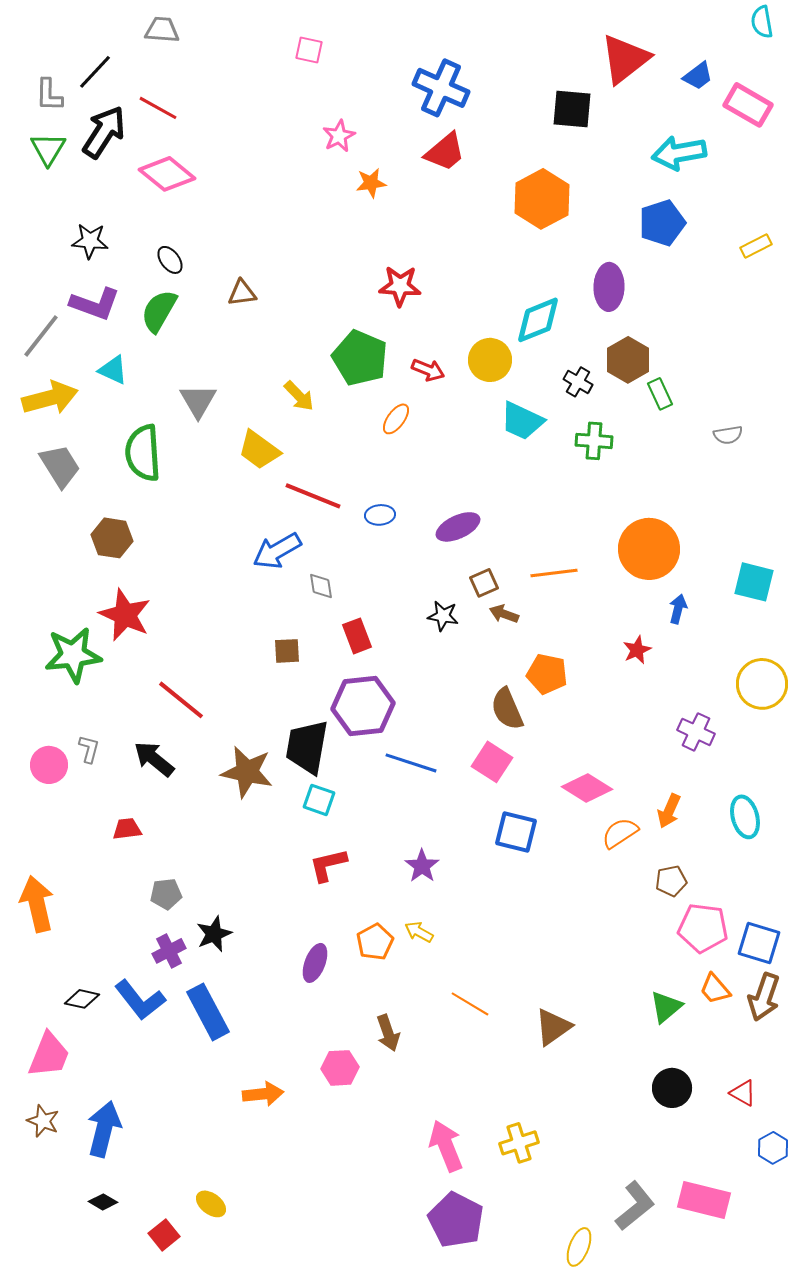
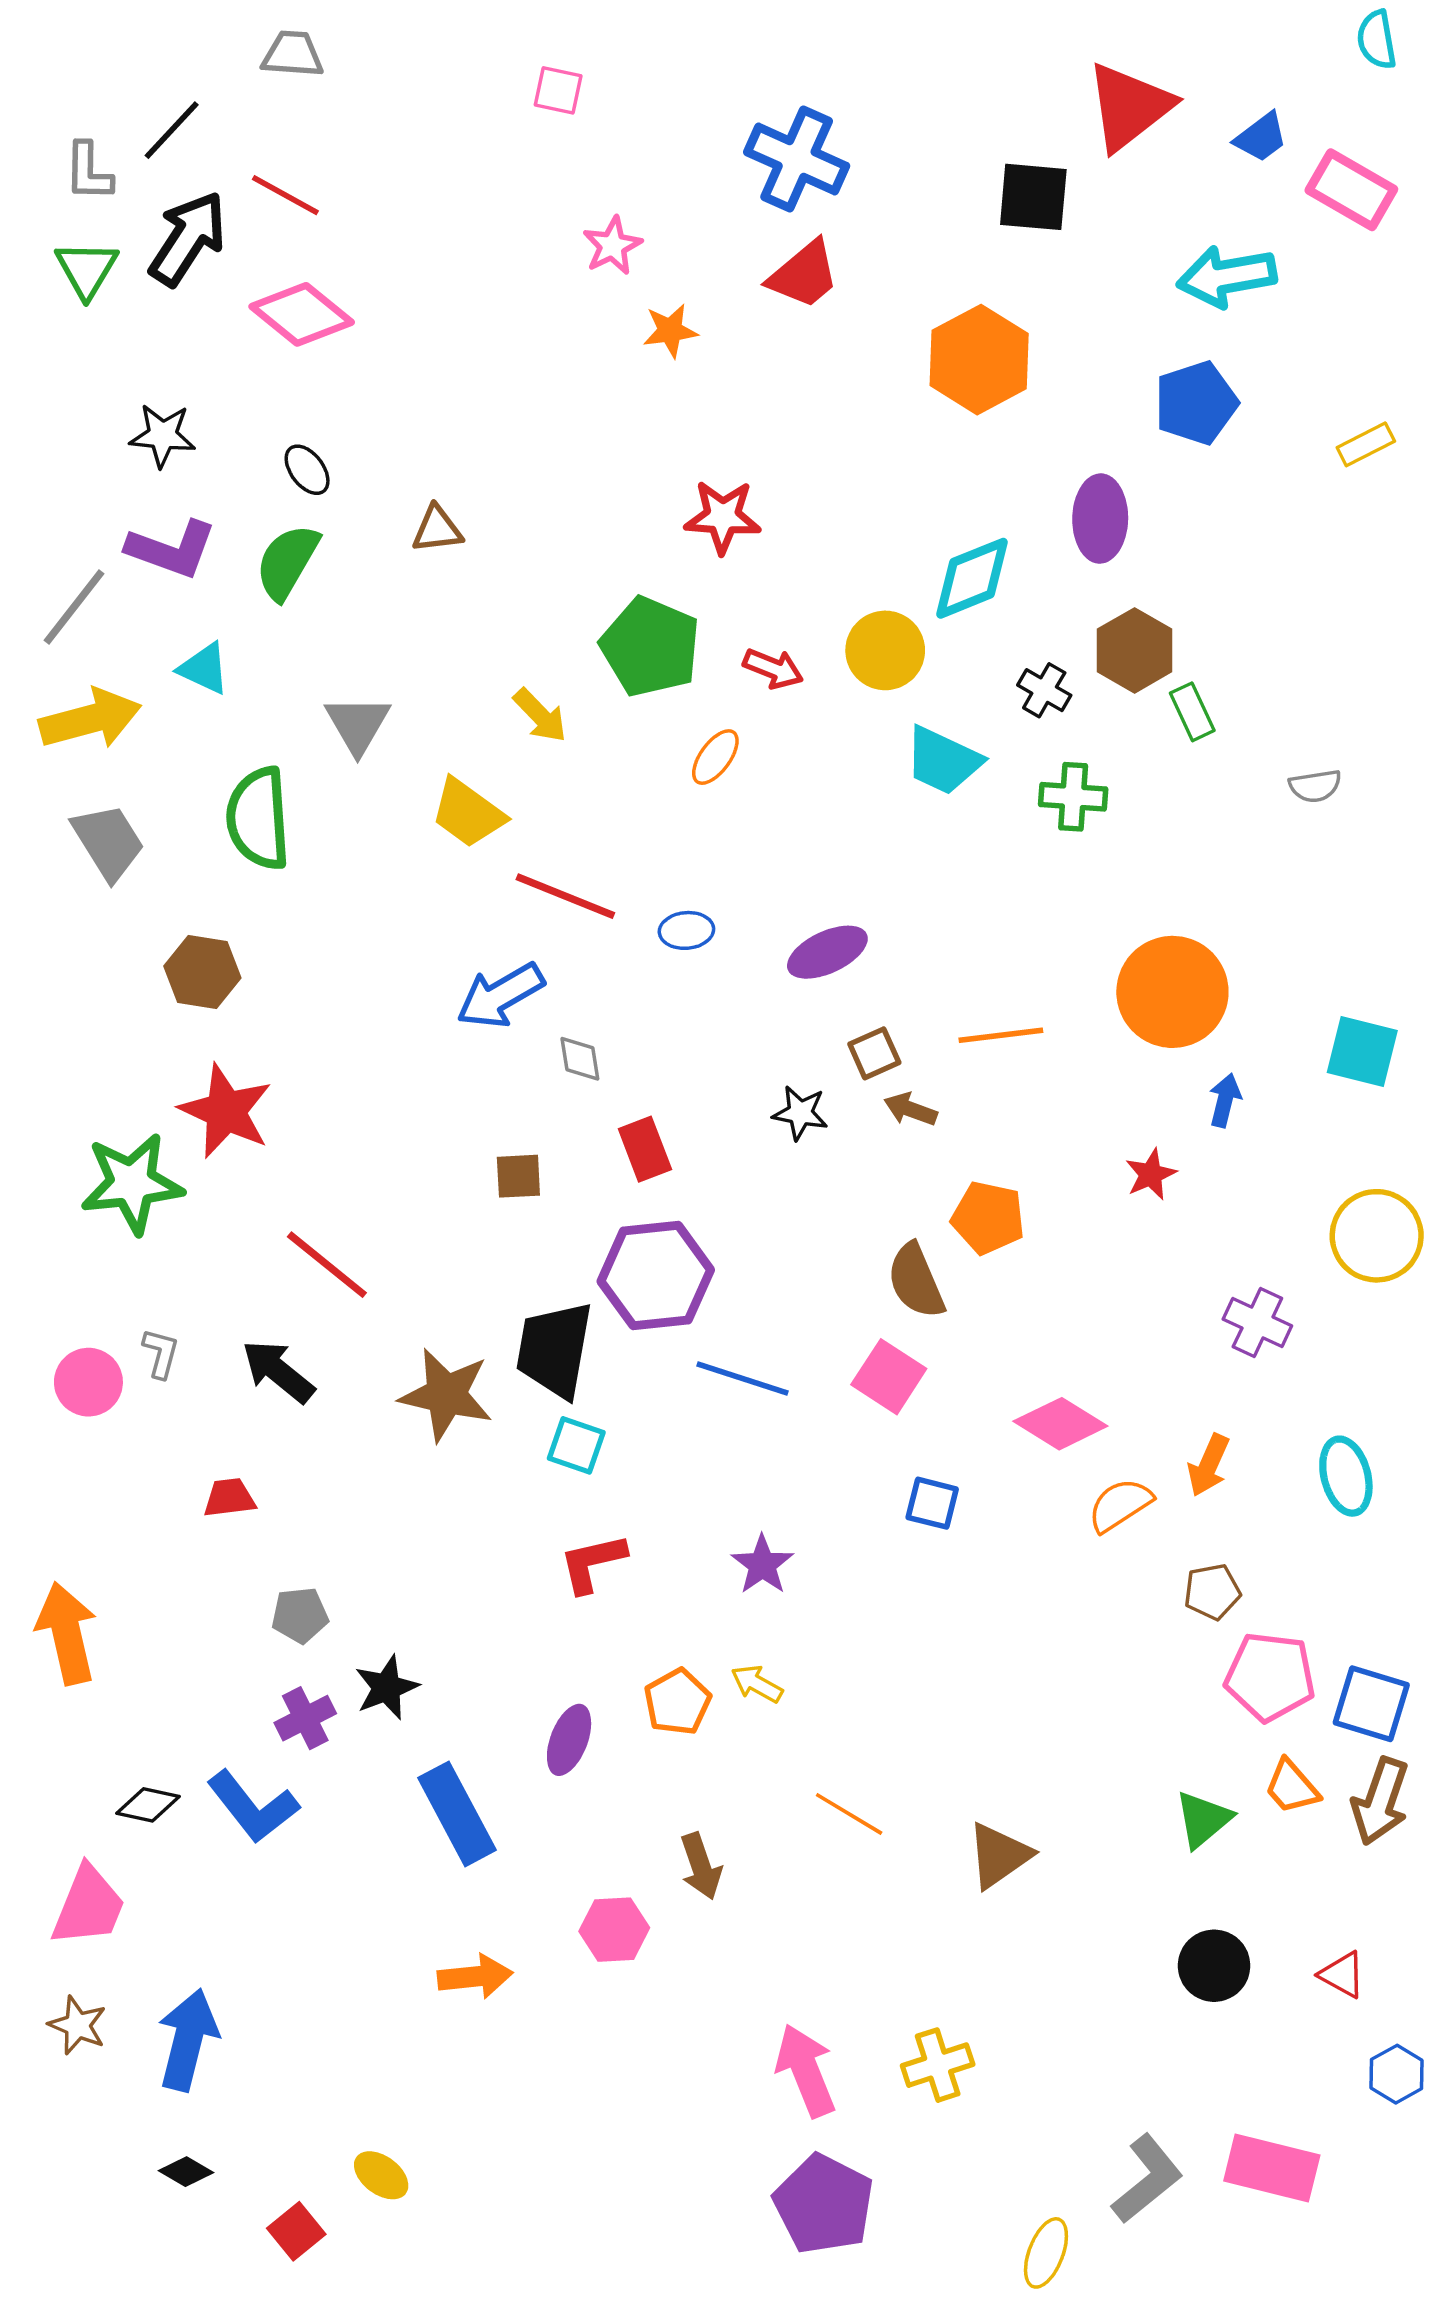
blue square: (516, 832) -> (932, 1503), size x0.7
blue rectangle: (208, 1012) -> (457, 1814), moved

